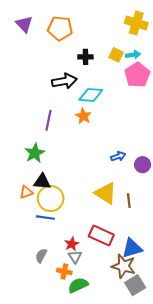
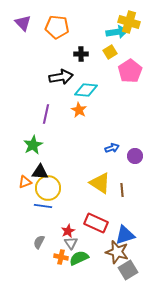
yellow square: (116, 55) -> (110, 52), turned 32
cyan arrow: (133, 55) -> (117, 32), moved, size x1.5
green semicircle: (78, 285) -> (79, 258), moved

